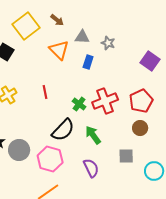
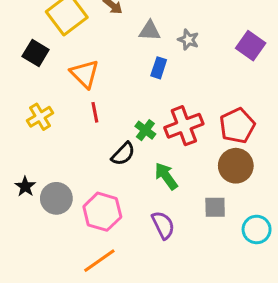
orange triangle: (59, 50) -> (85, 74), moved
purple square: (150, 61) -> (251, 46), moved
brown circle: (140, 128) -> (236, 166), size x1.5
black semicircle: (63, 130) -> (123, 154), moved, size x0.7

